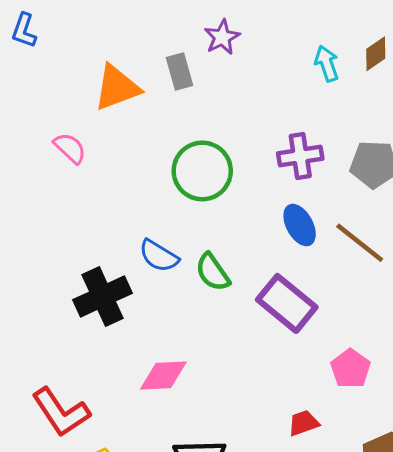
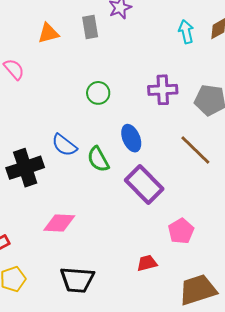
orange triangle: (117, 88) -> (48, 33), size x0.7
green circle: (202, 171) -> (98, 93), size x0.6
blue ellipse: (300, 225) -> (131, 138), moved

